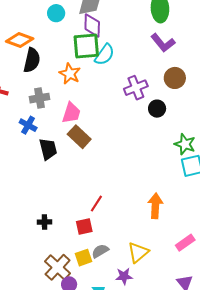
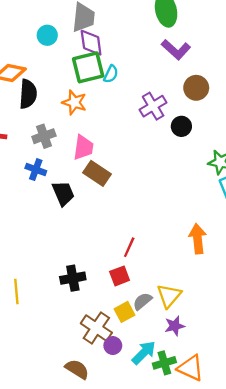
cyan semicircle: (105, 55) -> (111, 74), size x0.7
black cross: (44, 222) -> (73, 278), size x1.5
yellow triangle: (138, 252) -> (169, 296), moved

